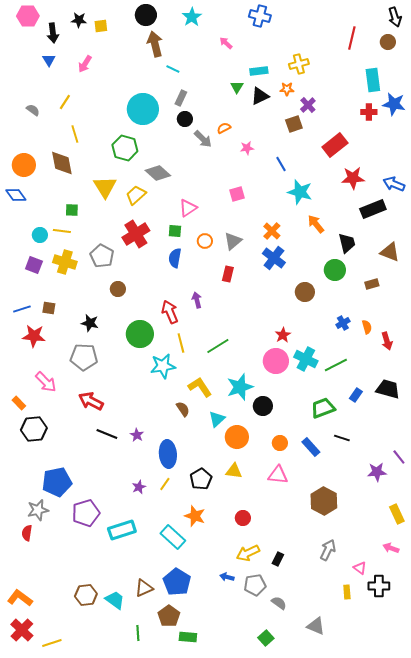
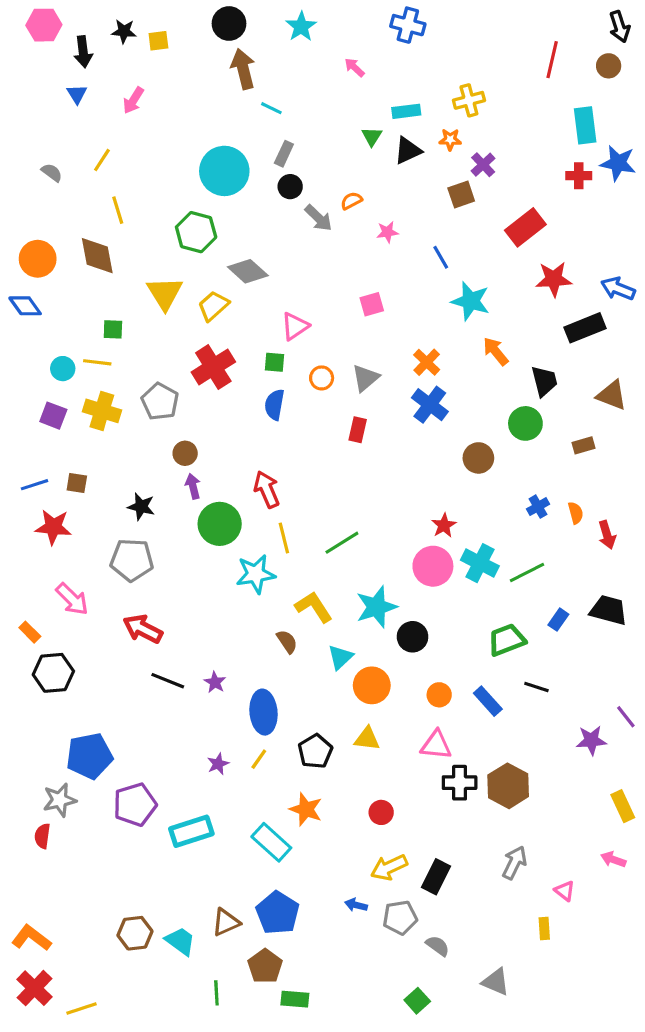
purple arrow: (197, 300) -> (193, 486), moved
black rectangle: (278, 559) -> (436, 877), size x1.5
black cross: (379, 586) -> (460, 783), moved

